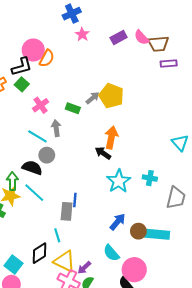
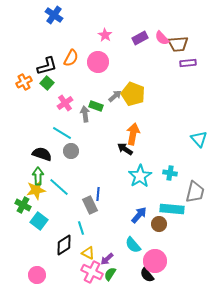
blue cross: (72, 14) -> (54, 15), moved, turned -30
pink circle: (33, 50) -> (98, 62), moved
gray arrow: (56, 128) -> (85, 114), moved
black semicircle: (32, 168) -> (42, 154), moved
gray rectangle: (67, 211) -> (90, 205), turned -30
cyan rectangle: (157, 234) -> (172, 209), moved
yellow triangle: (64, 261) -> (88, 253), size x0.6
cyan square: (13, 264) -> (39, 221), moved

